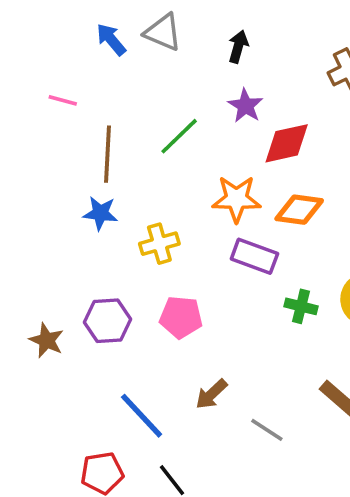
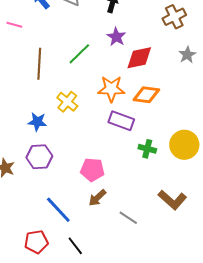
pink line: (63, 100) -> (14, 25), moved
blue star: (100, 213) -> (37, 122), moved
yellow cross: (159, 244) -> (67, 102), moved, turned -35
pink pentagon: (181, 317) -> (92, 170), moved

